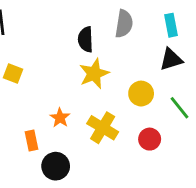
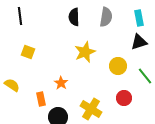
black semicircle: (86, 39) -> (74, 17), moved
yellow cross: (103, 128) -> (91, 109), moved

